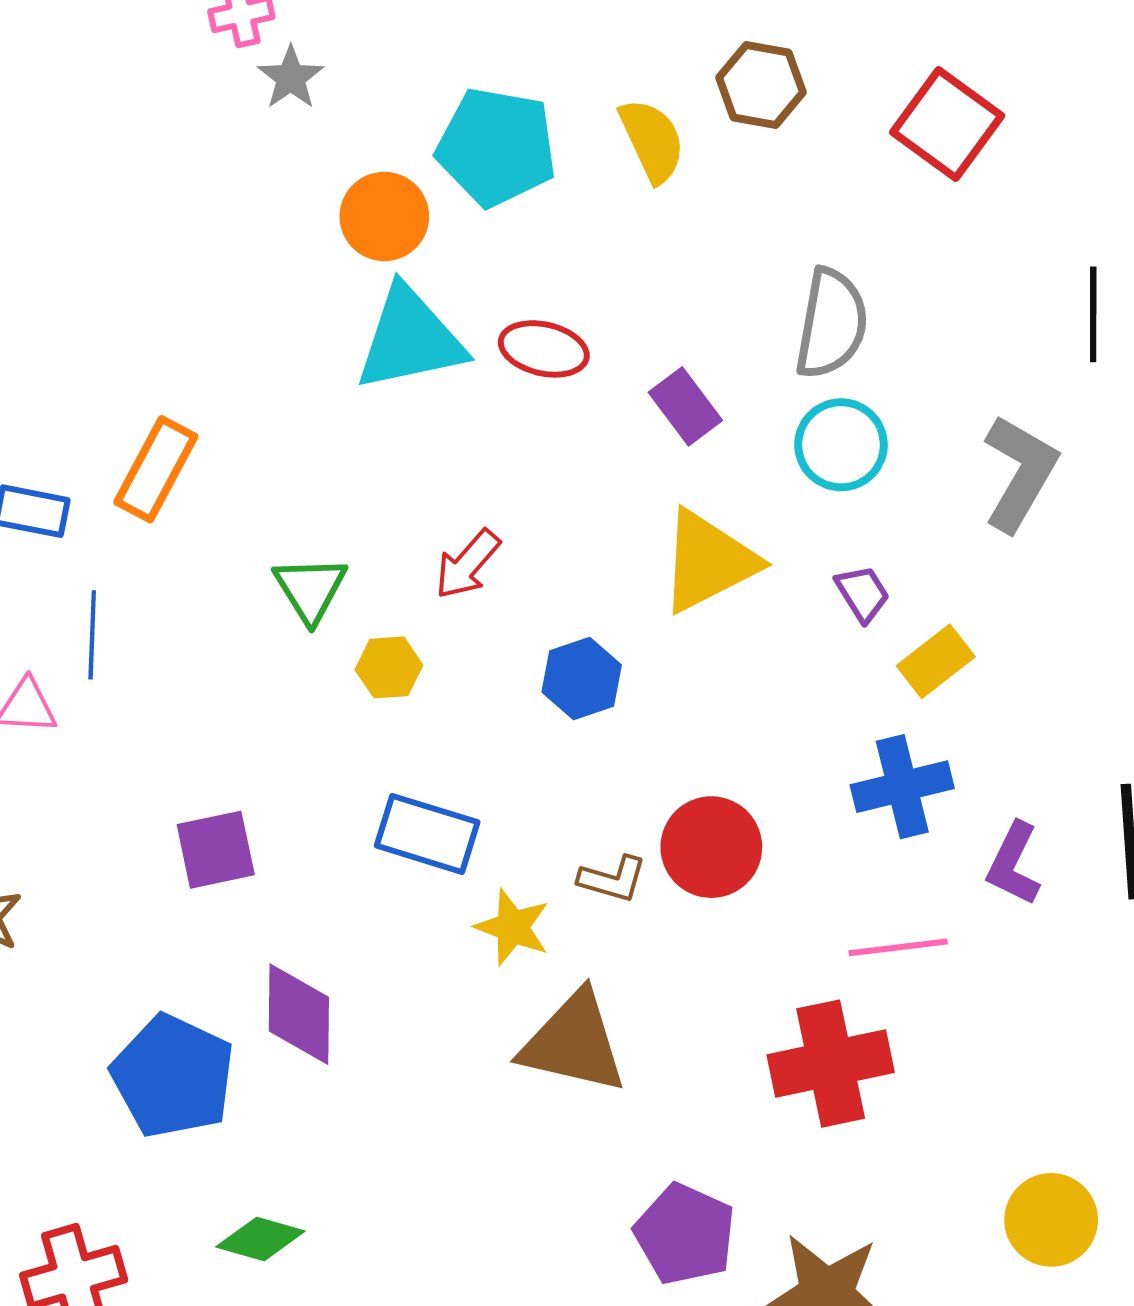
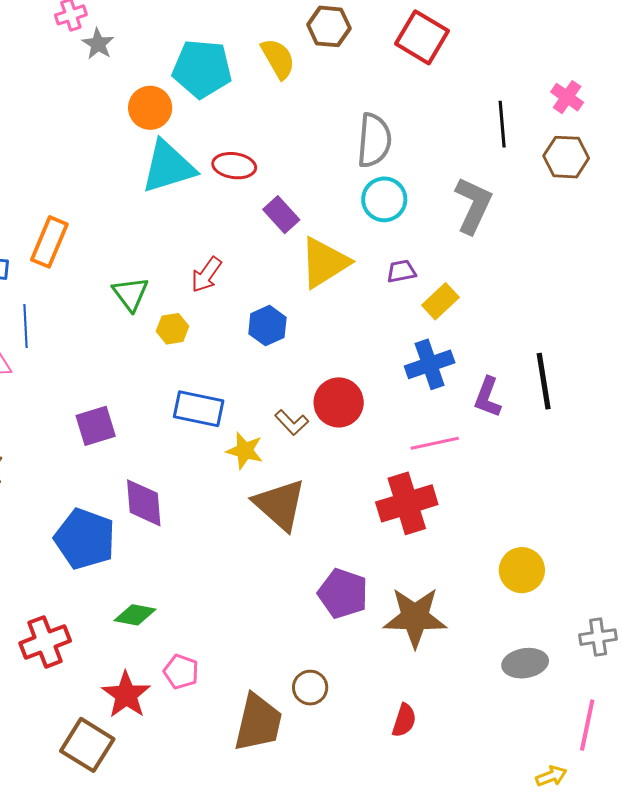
purple rectangle: (685, 406) -> (281, 215), moved
purple trapezoid: (862, 593) -> (401, 271), turned -64
brown L-shape: (613, 879) -> (292, 423), turned 36
brown triangle: (574, 1043) -> (280, 505), turned 34

